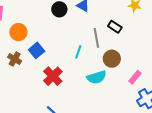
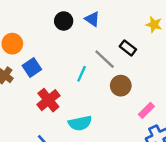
gray line: (96, 38) -> (105, 59), turned -42
cyan semicircle: (97, 77) -> (80, 123), moved

